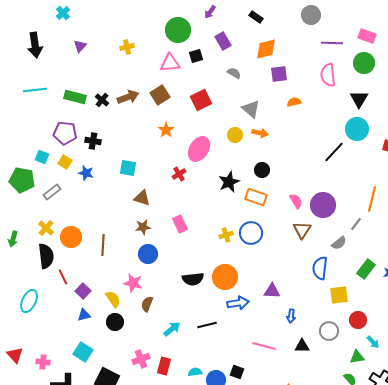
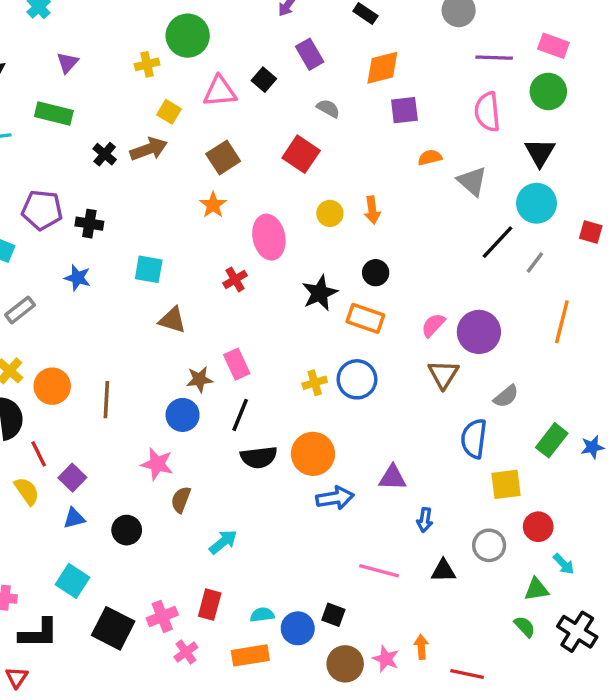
green circle: (178, 30) -> (188, 36), moved
black square: (196, 56) -> (264, 80), turned -32
brown square: (160, 95) -> (223, 158), moved
green rectangle: (75, 97) -> (54, 113), moved
red square: (201, 100) -> (301, 154), moved, turned -30
gray triangle: (251, 109) -> (472, 181), moved
orange arrow: (260, 133) -> (372, 210), turned 70
pink ellipse: (199, 149) -> (269, 237), turned -45
yellow square: (65, 162) -> (169, 112), moved
pink semicircle: (296, 201) -> (433, 325), turned -105
gray line: (356, 224) -> (535, 263), moved
brown star: (143, 227) -> (199, 379), moved
yellow semicircle: (113, 299) -> (27, 491), moved
black line: (207, 325) -> (240, 415), moved, turned -54
pink cross: (141, 359) -> (162, 616), moved

